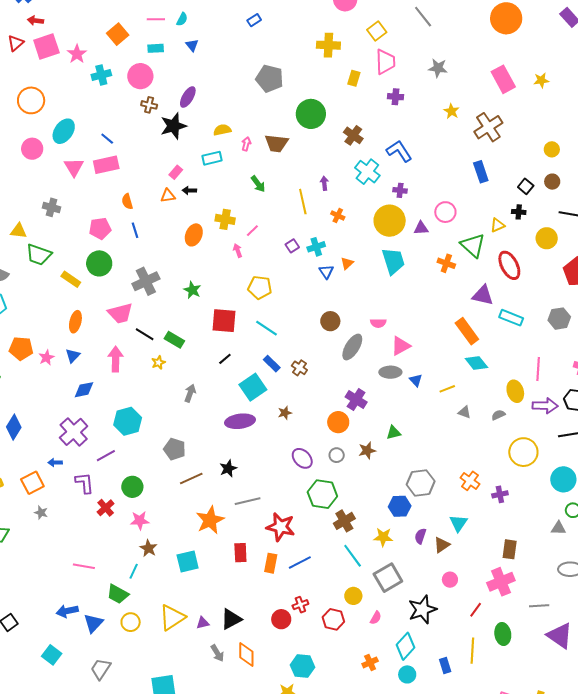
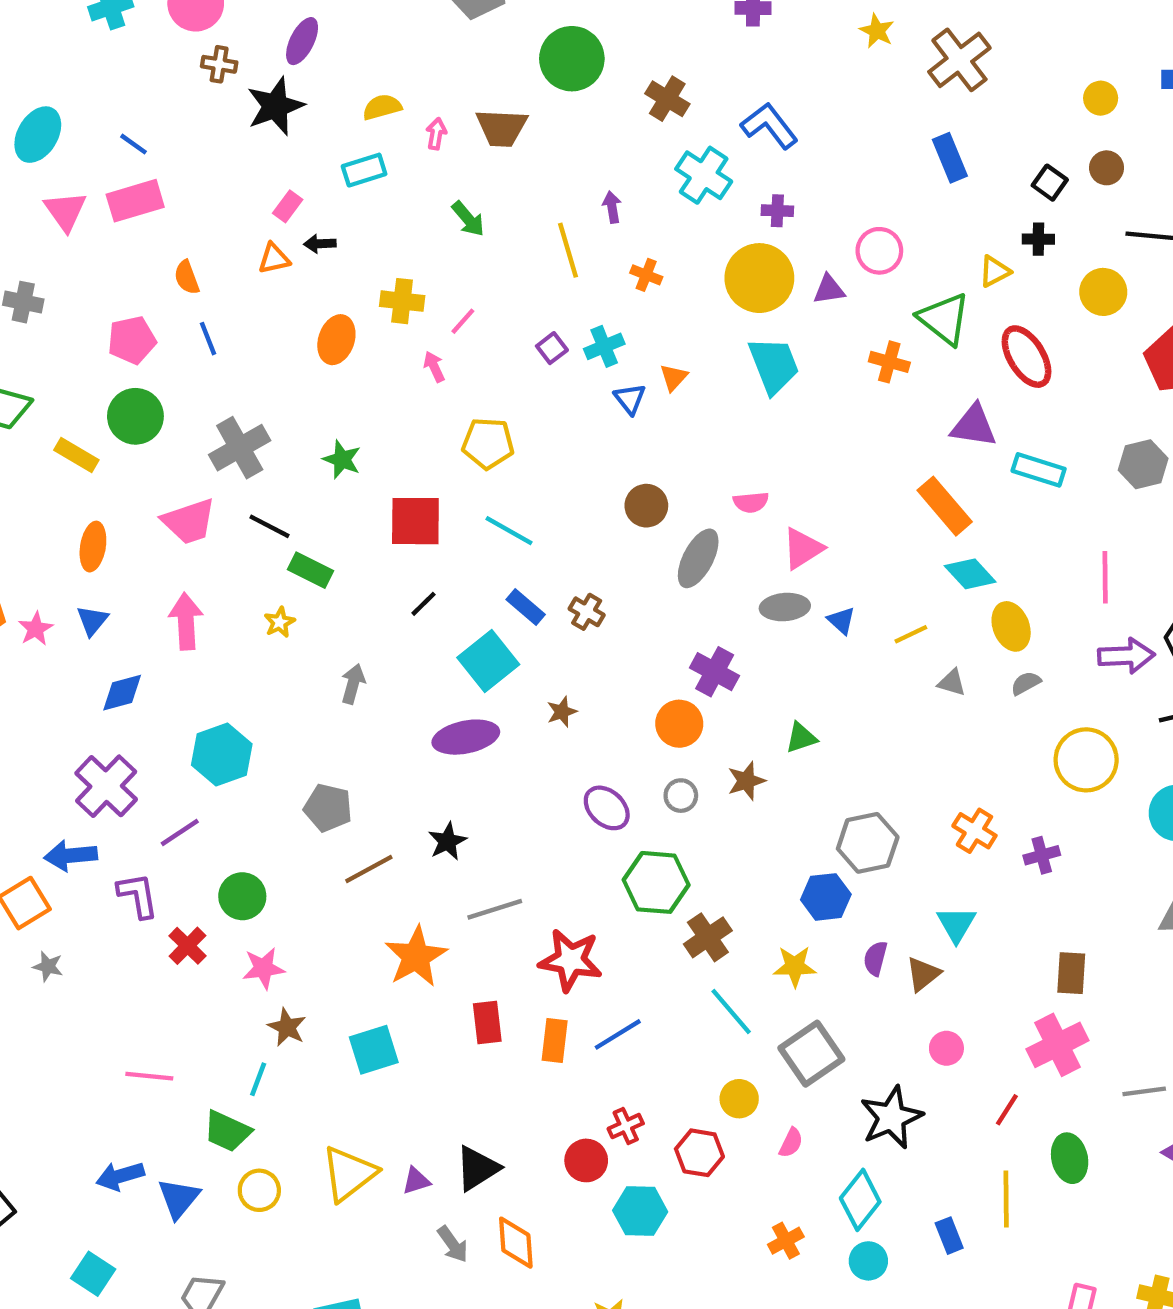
black line: (145, 334) -> (269, 526), moved
yellow ellipse: (515, 391) -> (1011, 626), moved
blue arrow: (55, 463) -> (71, 856), size x1.6
cyan hexagon: (303, 666) -> (640, 1211), moved

